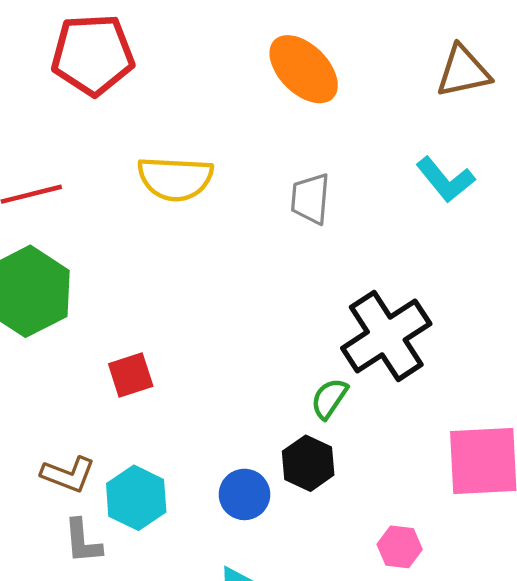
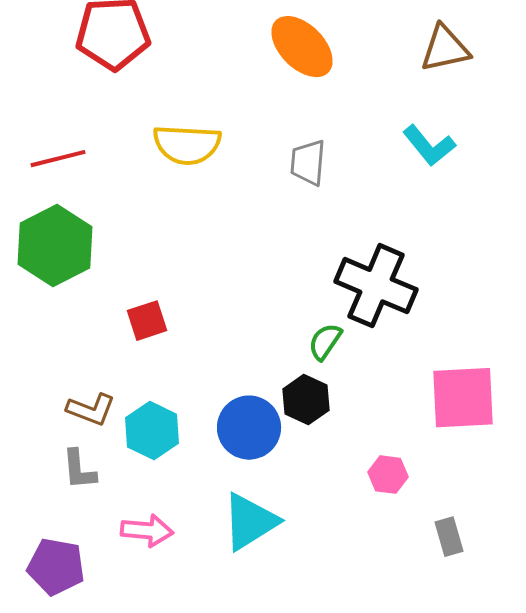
black cross: (386, 336) -> (376, 286), turned -34
blue circle: (244, 494) -> (249, 428), size x1.4
gray L-shape: (83, 541) -> (79, 470), moved

